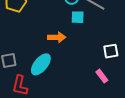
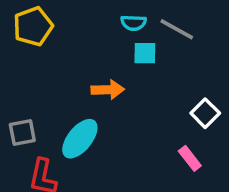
white square: (111, 51) -> (205, 113), turned -35

